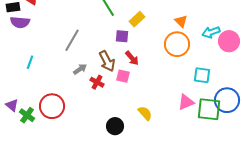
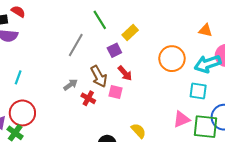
orange triangle: (181, 21) -> (205, 30), moved, turned -32
cyan arrow: (211, 32) -> (208, 64), moved, size x1.4
purple square: (122, 36) -> (114, 50), turned -32
gray line: (72, 40) -> (76, 45), moved
red circle: (52, 106) -> (22, 113), moved

